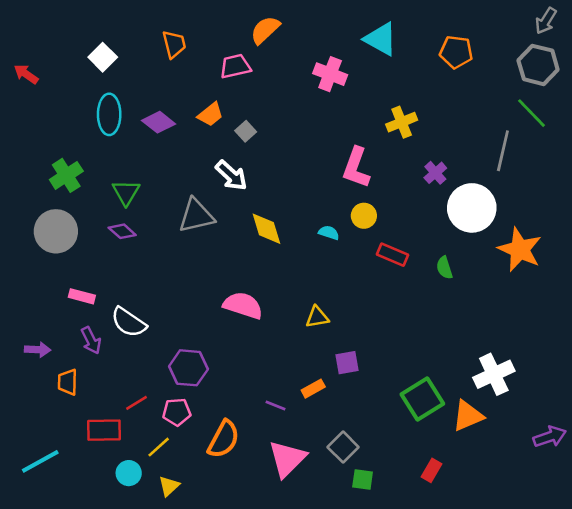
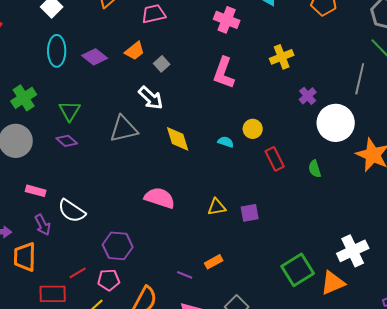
pink L-shape: (356, 168) -> (224, 73), moved
red rectangle: (392, 255) -> (275, 159), turned 40
purple square: (347, 363) -> (250, 213), moved
orange trapezoid: (68, 382) -> (25, 257), size x1.4

